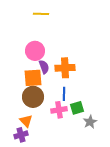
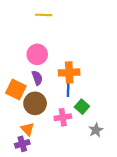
purple semicircle: (44, 67) -> (37, 78), moved
orange square: (33, 78) -> (16, 90), moved, turned 30
blue line: (64, 94) -> (68, 90), moved
green square: (77, 108) -> (82, 107), moved, turned -32

